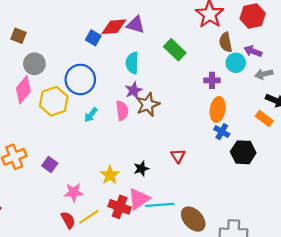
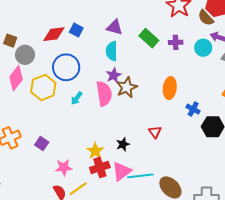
purple triangle: (136, 25) -> (115, 27), moved
red diamond: (114, 27) -> (54, 34), moved
brown square: (18, 36) -> (10, 41), moved
brown semicircle: (226, 42) -> (206, 18), moved, turned -30
purple cross: (212, 80) -> (176, 42), moved
orange ellipse: (218, 109) -> (170, 88), moved
pink semicircle: (122, 111) -> (104, 94), size x1.4
red cross: (120, 207) -> (100, 167), moved, turned -36

